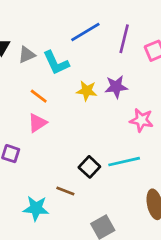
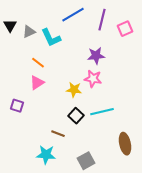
yellow star: (87, 91) -> (74, 90), moved
pink star: (141, 120) -> (93, 79), moved
cyan star: (36, 208) -> (46, 155), moved

